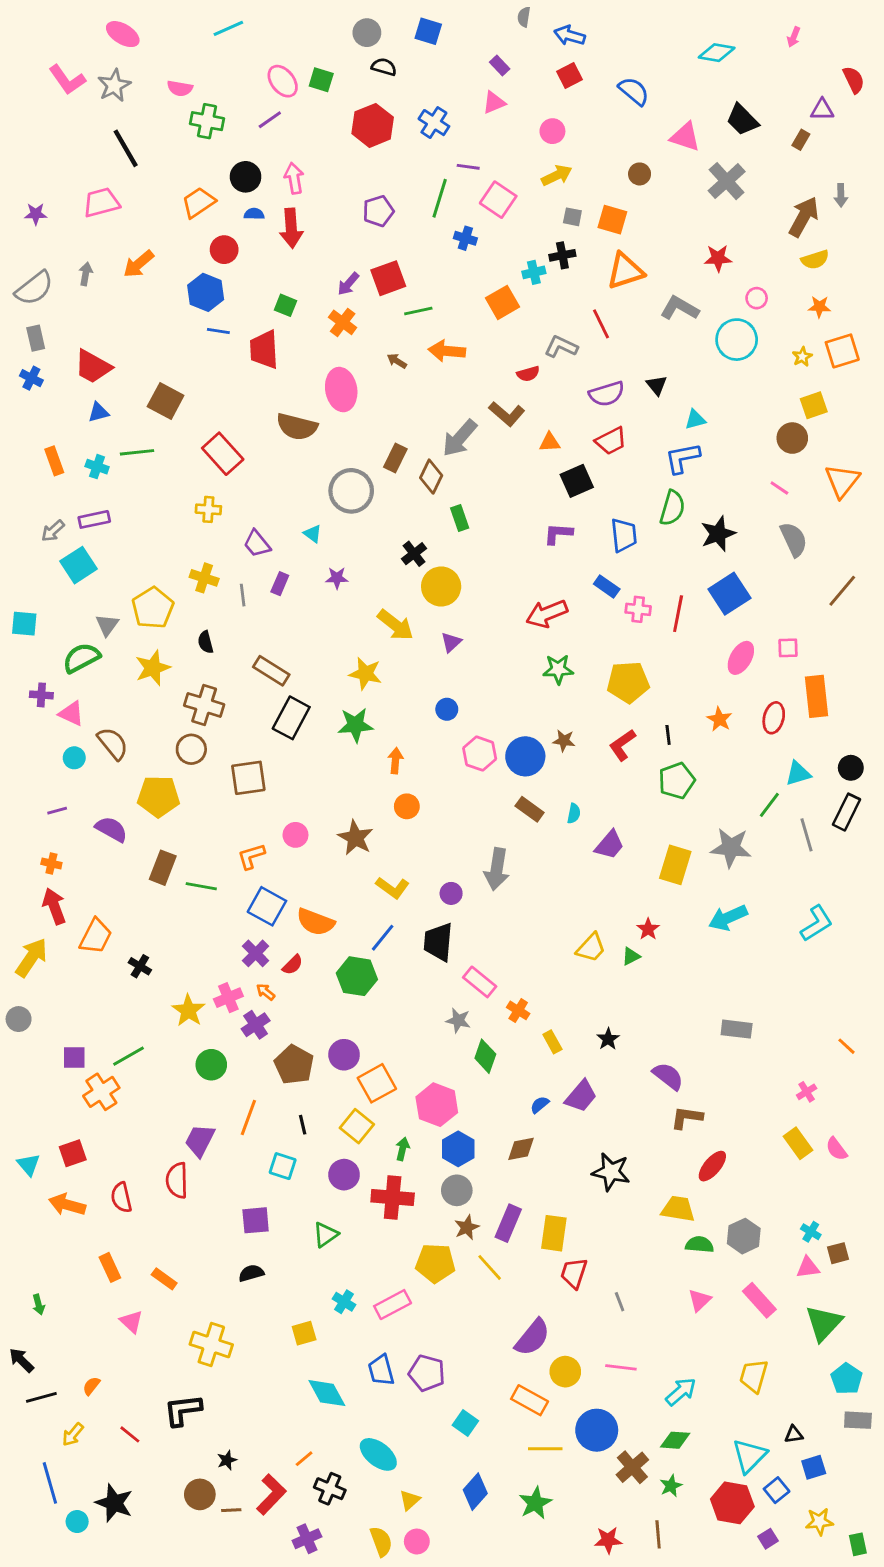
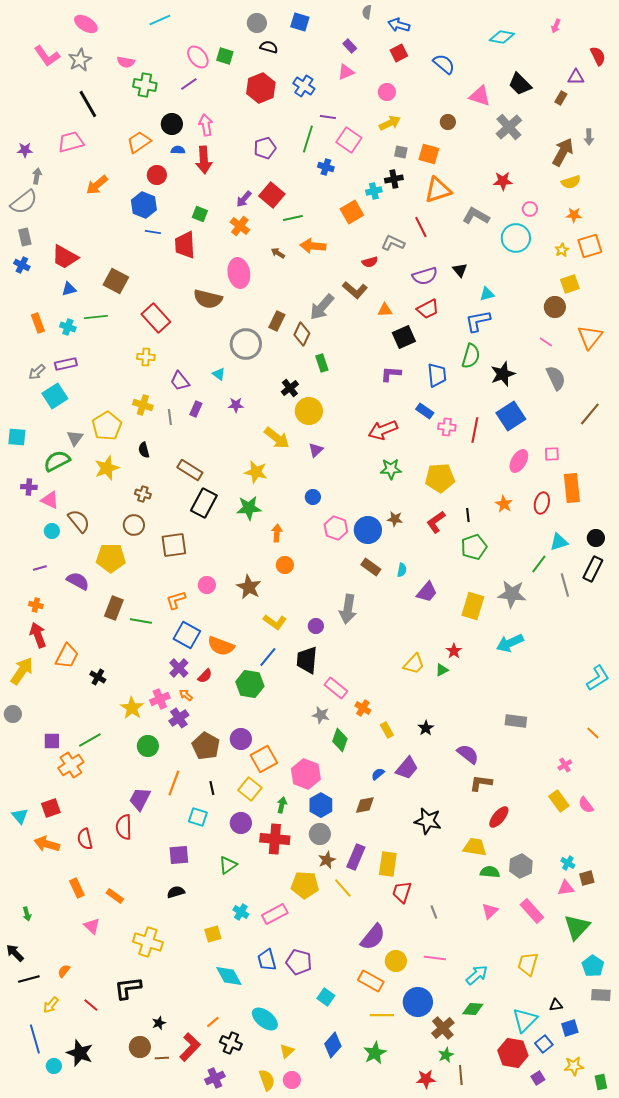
gray arrow: (86, 274) -> (37, 176), moved
red square: (388, 278) -> (272, 195), turned -30
brown cross: (204, 705) -> (143, 494), size x0.6
cyan L-shape: (817, 923) -> (598, 678), moved
green star: (671, 1486) -> (446, 1055), moved

